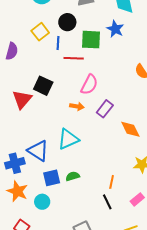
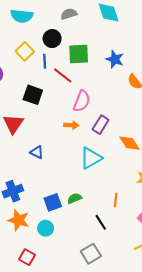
blue star: (115, 29) -> (115, 59), moved
red line: (74, 58) -> (63, 75), turned 42
black square: (43, 86) -> (33, 95), moved
cyan triangle: (68, 139) -> (91, 158), moved
blue triangle: (38, 151) -> (37, 152), moved, size x0.6
black line: (107, 202) -> (101, 222), moved

